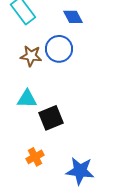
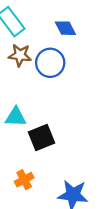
brown star: (31, 56) -> (20, 55), moved

